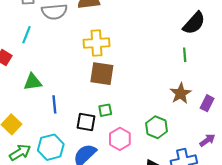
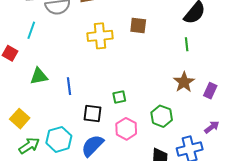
brown square: (102, 74) -> (138, 25), moved, size x0.7
blue line: (54, 104) -> (69, 86), moved
green square: (105, 110) -> (119, 97), moved

